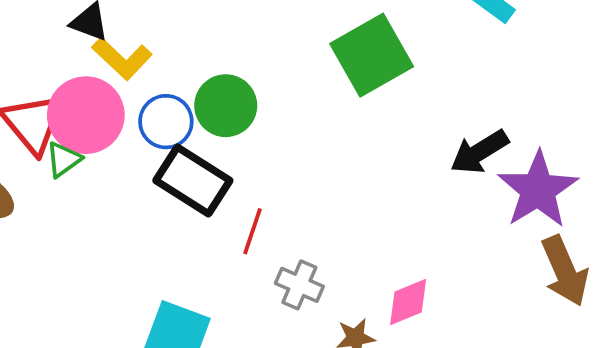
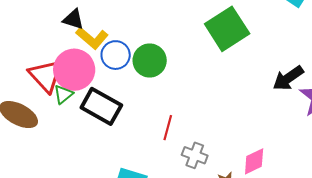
blue circle: (166, 122) -> (116, 55), moved
black rectangle: (193, 181) -> (101, 106), moved

